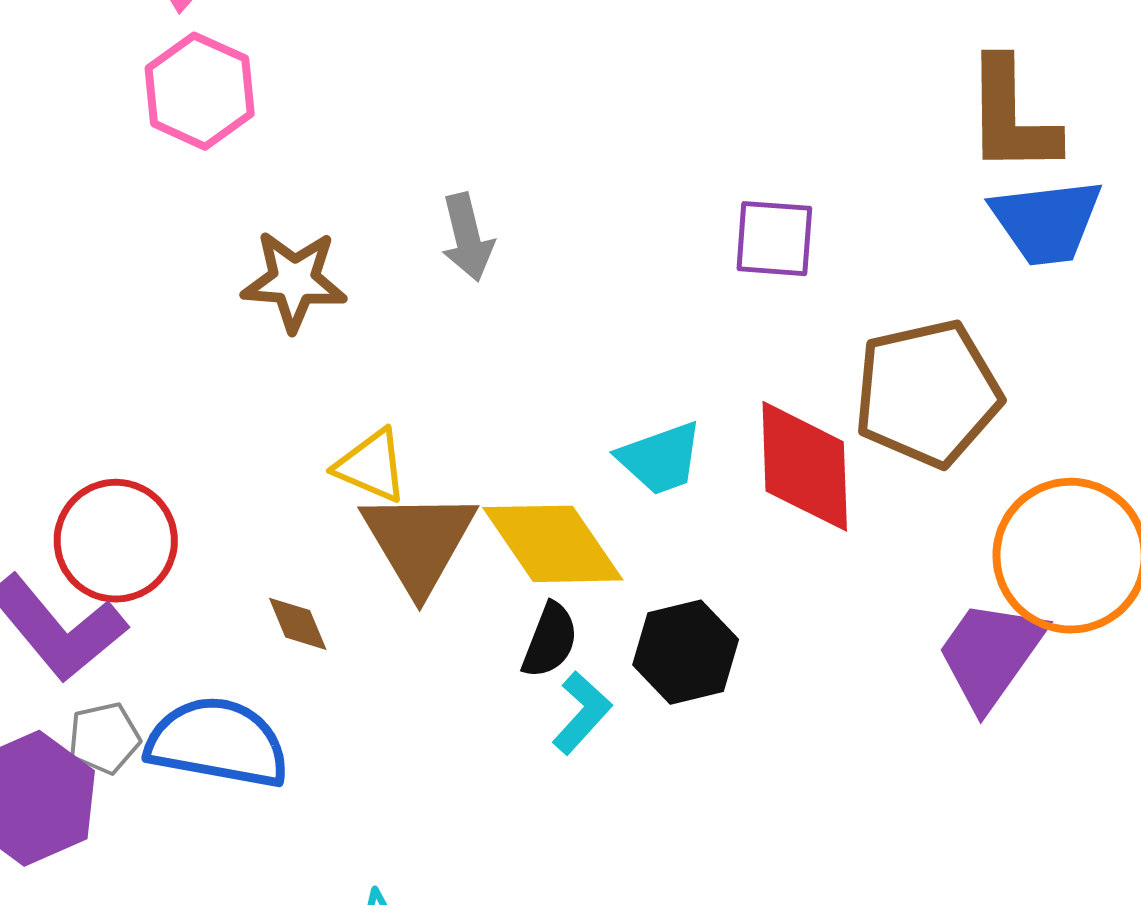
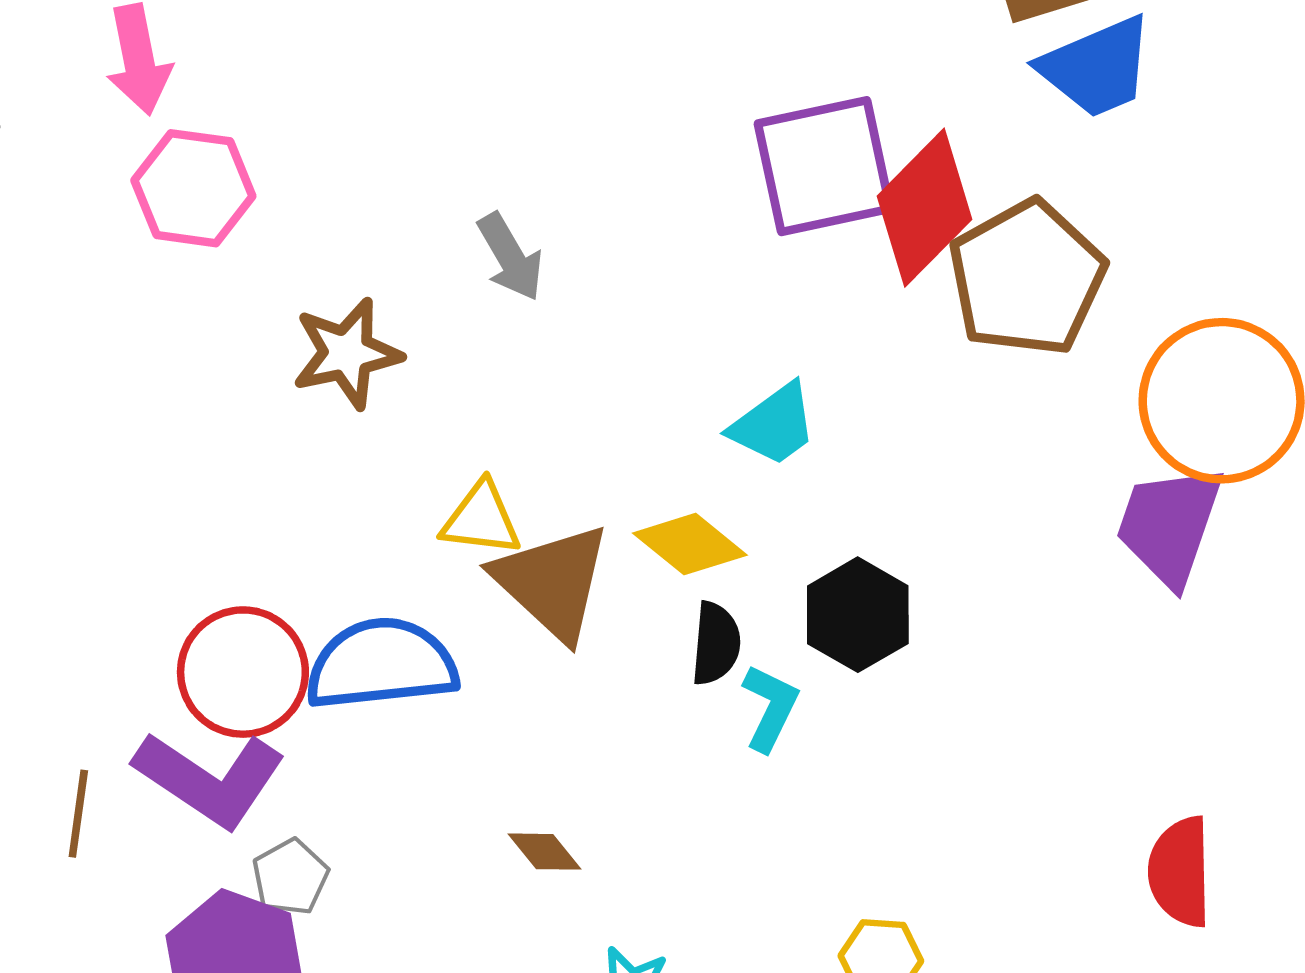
purple square: (774, 239) -> (824, 166), size x1.6
red diamond: (805, 466) -> (924, 208), moved, turned 63
yellow diamond: (553, 544) -> (690, 544), size x0.7
brown diamond: (298, 624) -> (545, 852), moved
blue semicircle: (218, 742) -> (381, 664), moved

